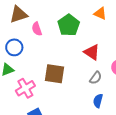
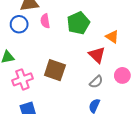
orange triangle: (100, 13) -> (112, 37), moved
blue circle: (14, 47) -> (19, 24), moved

